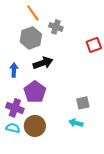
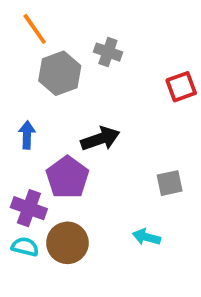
orange line: (33, 13) -> (35, 29), moved
black arrow: (43, 63) -> (100, 139), moved
gray square: (83, 103) -> (170, 183), moved

